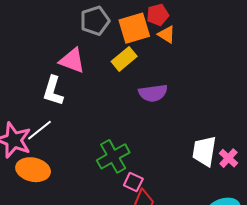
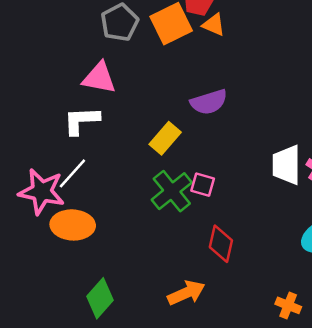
yellow rectangle: (124, 59) -> (165, 138), moved
white L-shape: (53, 91) -> (81, 121), turned 80
pink square: (133, 182) -> (203, 185), moved

